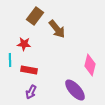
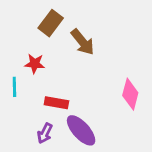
red rectangle: (29, 70) -> (56, 103), moved
purple ellipse: (75, 90) -> (81, 130), moved

